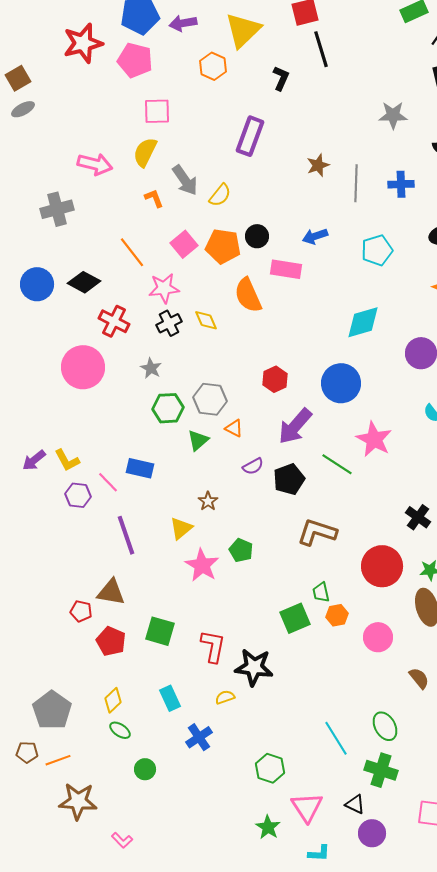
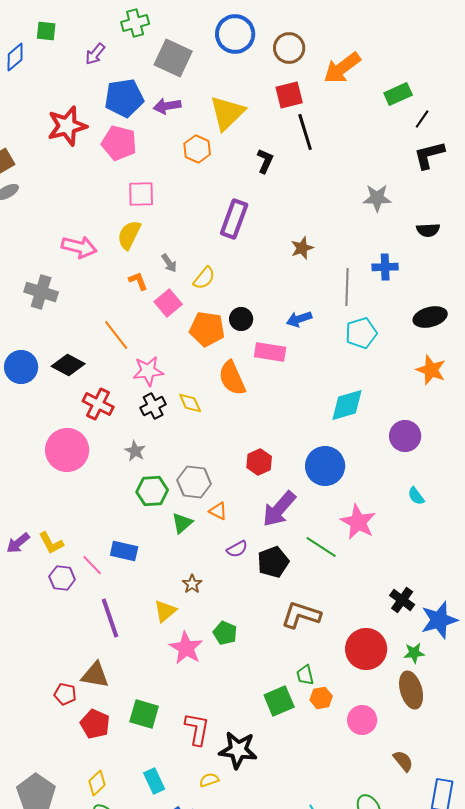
gray arrow: (185, 180) -> (169, 263), size x0.6
gray line: (356, 183) -> (347, 287), moved
gray cross: (57, 209) -> (41, 292), turned 32
pink square: (184, 244) -> (168, 303), moved

